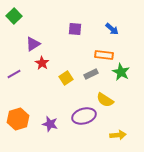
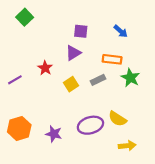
green square: (14, 16) -> (25, 17), moved
purple triangle: (33, 44) -> (73, 53), moved
yellow semicircle: (105, 100) -> (117, 119), moved

